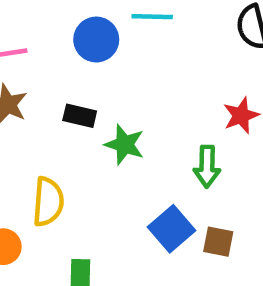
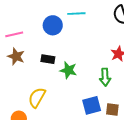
yellow semicircle: (48, 202) -> (37, 98), turned -150
blue square: (171, 229) -> (92, 105), turned 30

